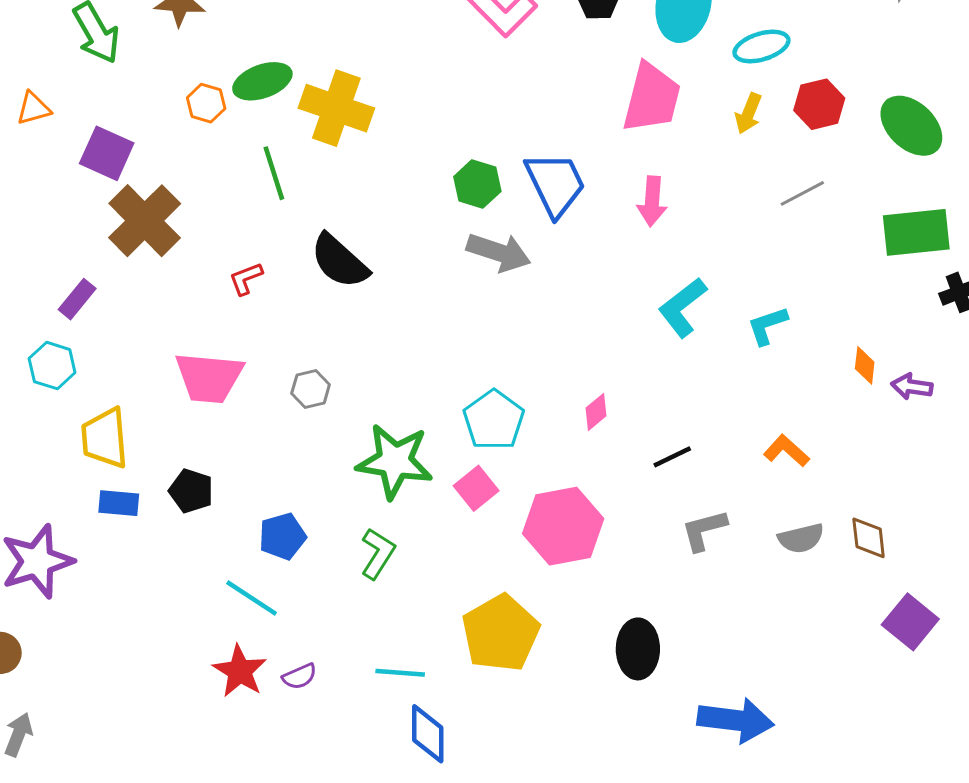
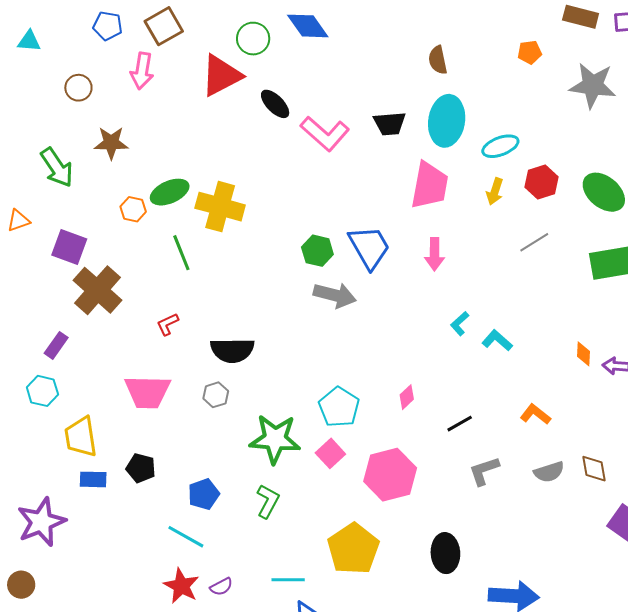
black semicircle: (339, 261) -> (232, 350), moved, turned -39
cyan L-shape: (682, 307) -> (460, 324), size x0.6
cyan L-shape: (767, 326) -> (497, 340), moved, turned 64

